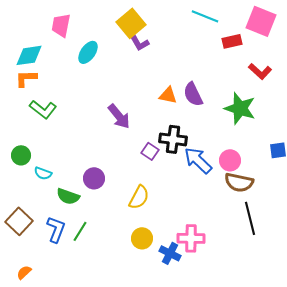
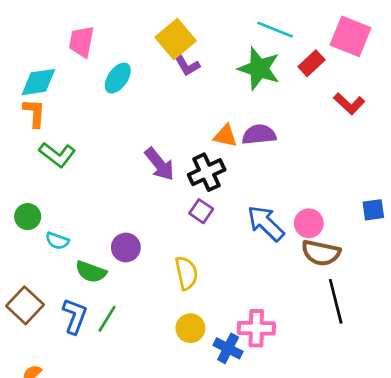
red rectangle: (232, 41) -> (311, 63), turned -30
orange L-shape: (26, 78) -> (34, 113), turned 95
purple semicircle: (193, 94) -> (259, 135), turned 110
green star: (240, 108) -> (259, 69), moved
black cross: (173, 139) -> (207, 172), moved, turned -32
yellow semicircle: (139, 197) -> (186, 273), turned -40

